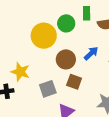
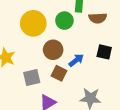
green circle: (66, 23) -> (64, 21), moved
blue arrow: (91, 53) -> (76, 60), moved

